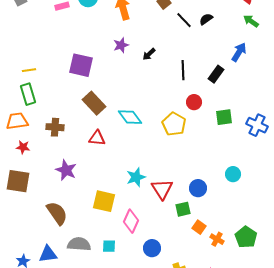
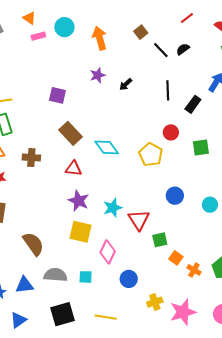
purple square: (81, 65) -> (57, 95), size x0.7
black line: (183, 70) -> (168, 90), moved
purple star: (66, 170) -> (79, 201), moved
blue circle: (198, 188) -> (175, 196), moved

